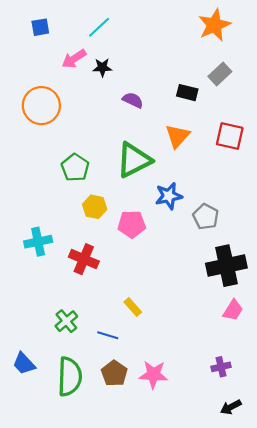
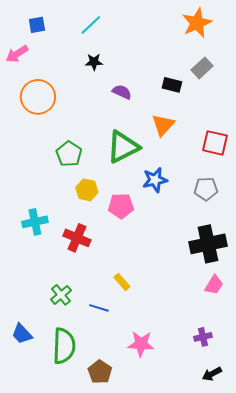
pink arrow: (74, 59) -> (17, 54), moved
red square: (230, 136) -> (215, 143), moved
gray pentagon: (206, 217) -> (206, 189), moved, turned -30
brown pentagon: (114, 373) -> (100, 372), moved

